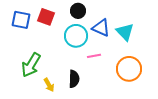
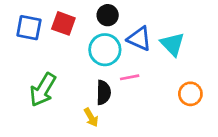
orange circle: (129, 69) -> (190, 94), moved, size x0.7
black semicircle: (74, 79) -> (103, 92), moved
yellow arrow: (49, 85) -> (91, 117), moved

